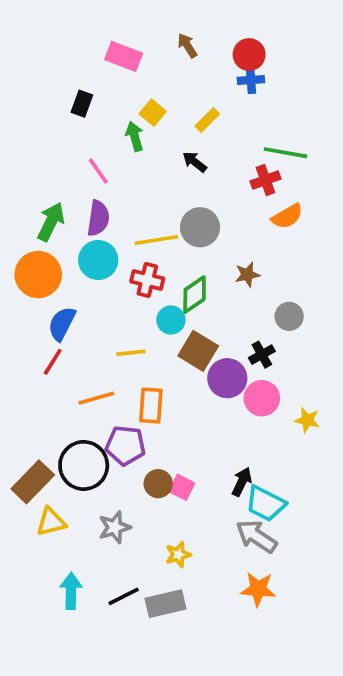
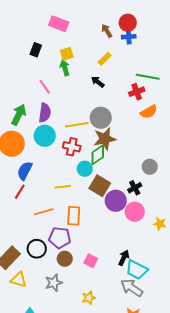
brown arrow: (187, 45) -> (107, 31), moved
yellow square: (153, 113) -> (67, 54), moved, turned 32
brown star: (247, 275) -> (105, 139), moved, size x1.6
black circle: (84, 465) -> (37, 249), size x0.7
brown circle: (158, 484) -> (65, 259), moved
yellow triangle: (51, 522) -> (19, 280), turned 30

